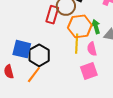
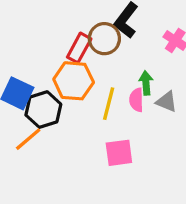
orange hexagon: (80, 26) -> (74, 81), moved
pink semicircle: (92, 49) -> (136, 100), moved

